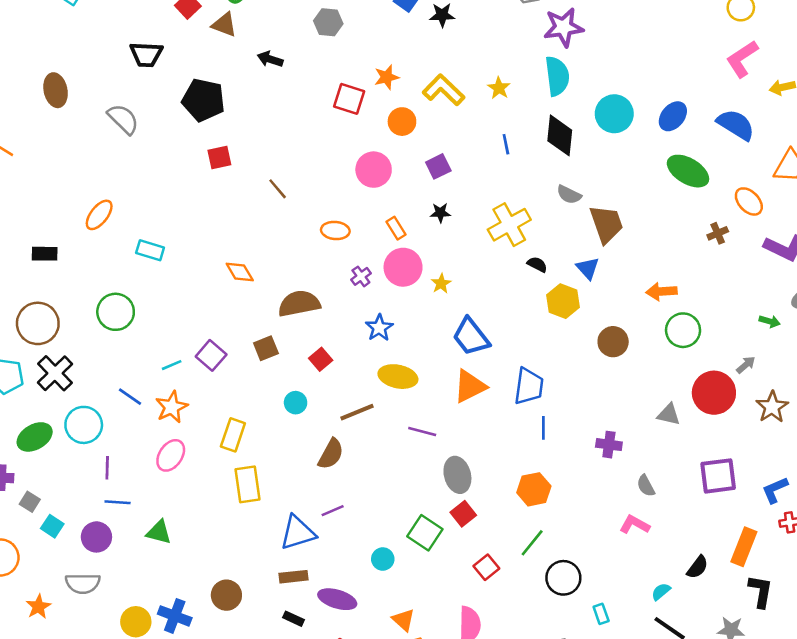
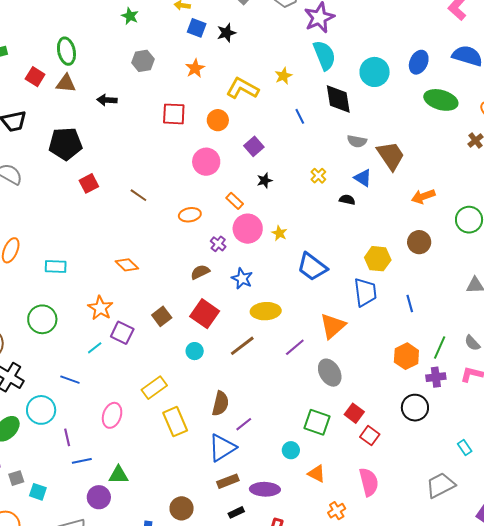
orange star: (387, 77) -> (195, 68), moved
yellow star: (499, 88) -> (283, 76), turned 30
yellow cross: (509, 225) -> (318, 176), size x0.5
blue triangle: (588, 268) -> (363, 178), moved
orange arrow: (661, 291) -> (423, 196), moved
yellow hexagon: (563, 301) -> (378, 259), moved
brown semicircle: (299, 304) -> (200, 272), moved, size x0.6
red square: (321, 359) -> (205, 314), size x1.6
orange triangle: (470, 386) -> (333, 326), moved
orange star: (172, 407) -> (100, 308), moved
blue line: (543, 428) -> (410, 304), moved
purple line: (422, 431) -> (295, 347), turned -40
yellow rectangle: (233, 435) -> (154, 388), turned 50
purple cross: (609, 445) -> (436, 377), moved
brown semicircle: (331, 454) -> (220, 404), moved
orange hexagon: (534, 489) -> (406, 356), moved
gray square: (30, 502) -> (16, 478), turned -35
red square: (463, 514) -> (354, 413), moved
purple circle: (96, 537) -> (99, 497), moved
green line: (532, 543) -> (440, 348), moved
black circle: (563, 578) -> (415, 408), moved
black rectangle: (294, 619) -> (236, 512), turned -35
orange triangle: (404, 620) -> (317, 474), moved

